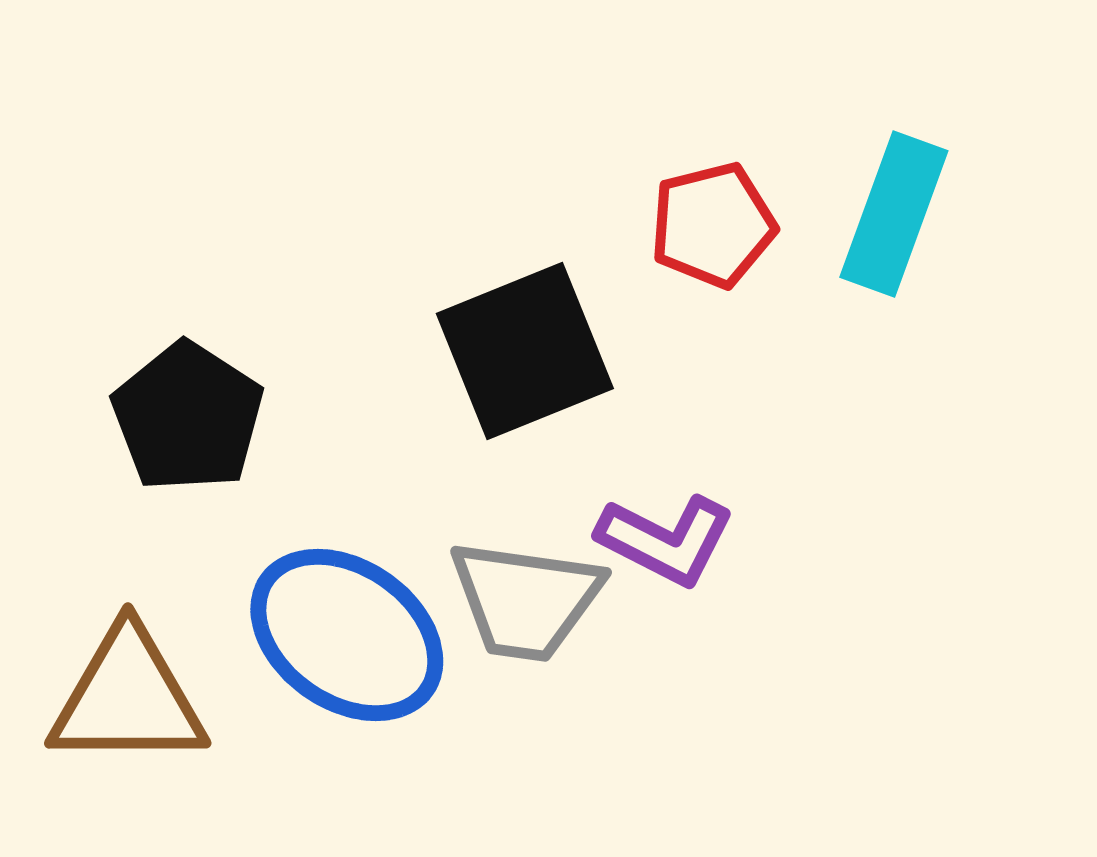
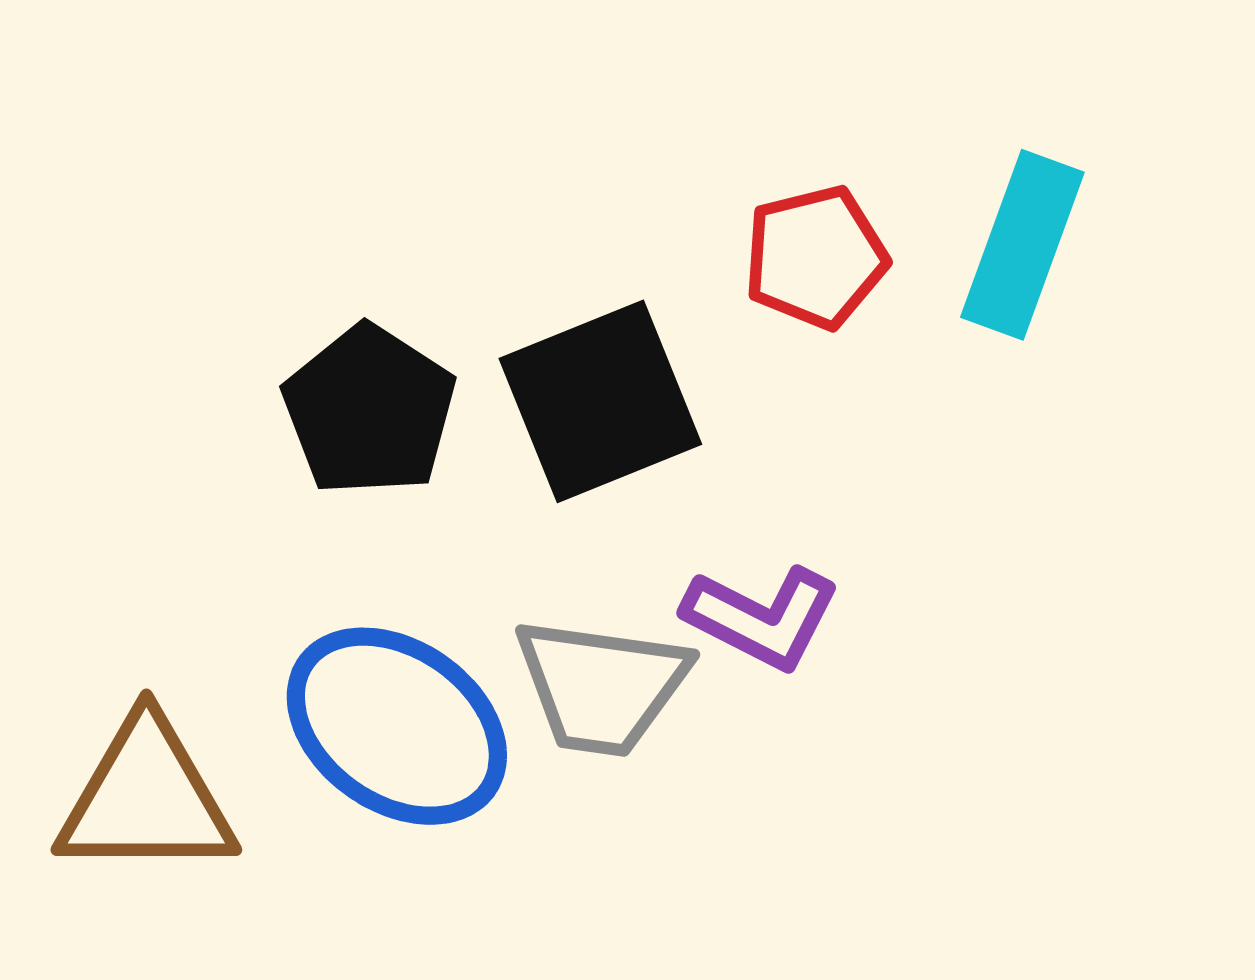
black pentagon: (188, 417) -> (369, 411), moved

